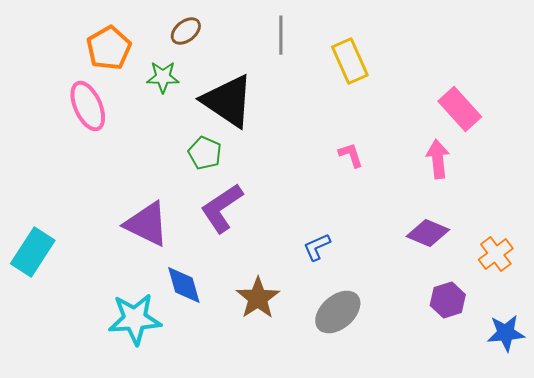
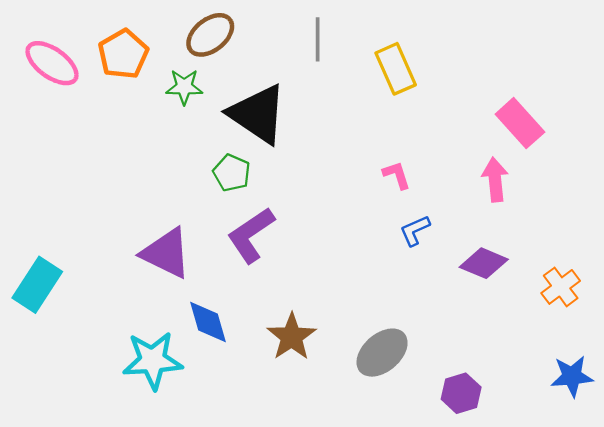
brown ellipse: (186, 31) -> (210, 35), size x1.4
pink ellipse: (88, 106) -> (52, 63), moved, turned -30
blue L-shape: (317, 247) -> (415, 230), moved
purple hexagon: (448, 300) -> (461, 393), moved

